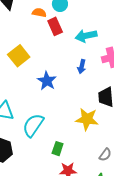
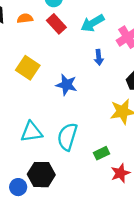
orange semicircle: (39, 13) -> (25, 18), moved
green rectangle: (58, 149) -> (102, 153), turned 64

